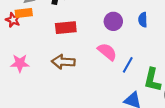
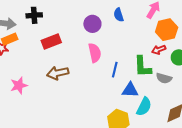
pink semicircle: (107, 52) -> (95, 53), turned 54
blue line: (128, 65) -> (115, 70), moved

